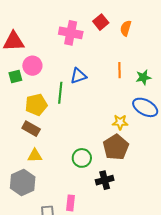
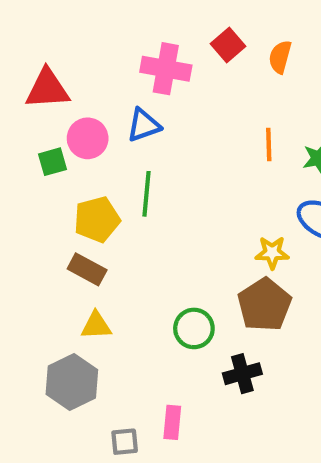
blue triangle: (78, 76) -> (144, 125), moved

